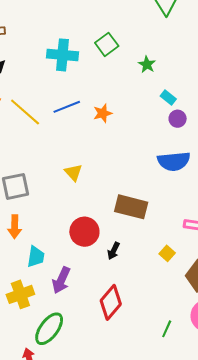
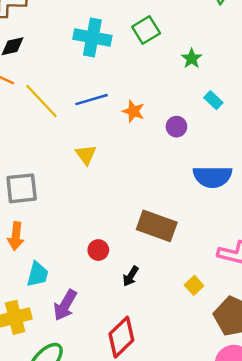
orange star: (103, 113) -> (133, 111), turned 30
purple circle: (178, 119) -> (176, 127), moved
yellow triangle: (73, 172) -> (86, 155), moved
red circle: (84, 232) -> (98, 250), size x0.6

